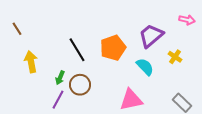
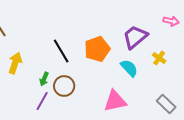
yellow arrow: (31, 62) -> (15, 63), turned 30

